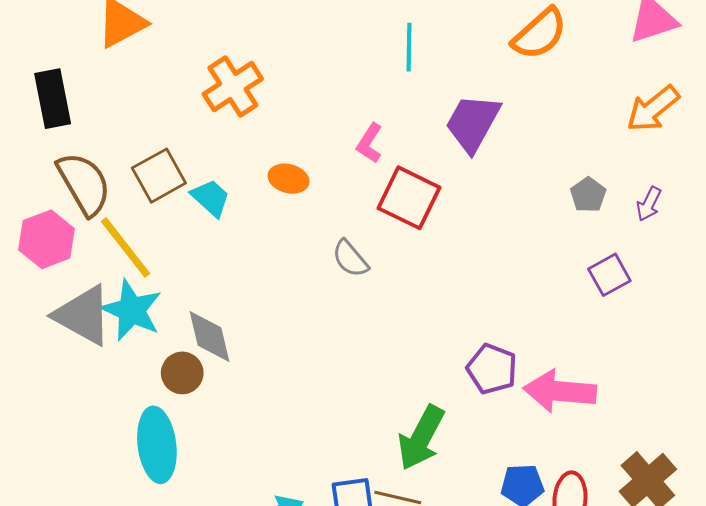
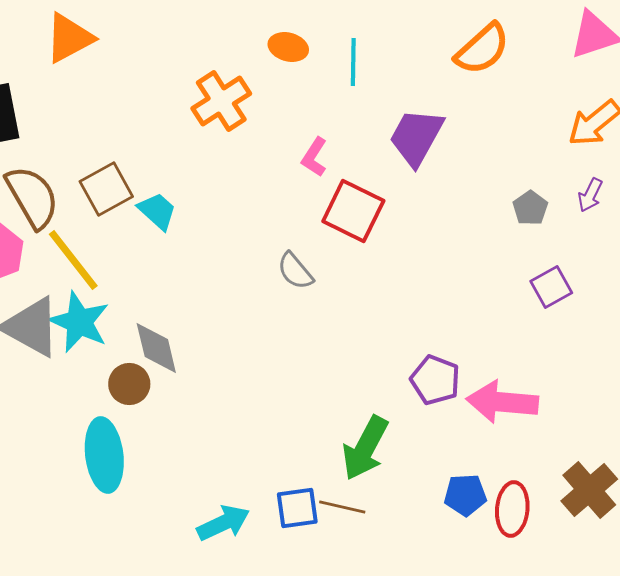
orange cross: (233, 86) -> (221, 101), moved
orange ellipse: (289, 179) -> (288, 47), moved
purple arrow: (649, 204) -> (590, 195), moved

